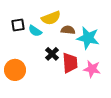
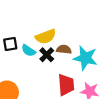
black cross: (52, 54) -> (47, 55), moved

